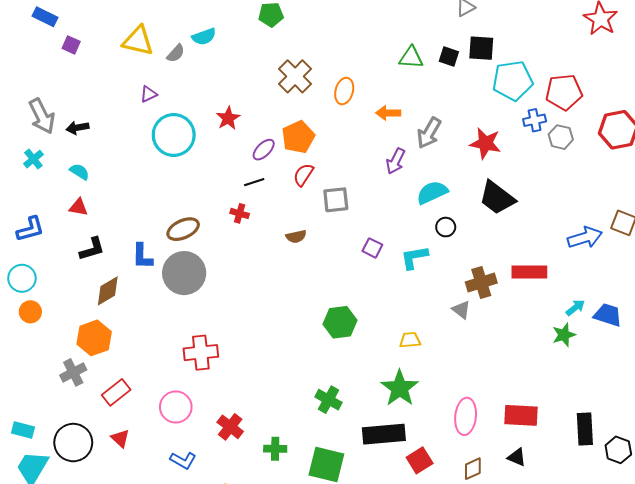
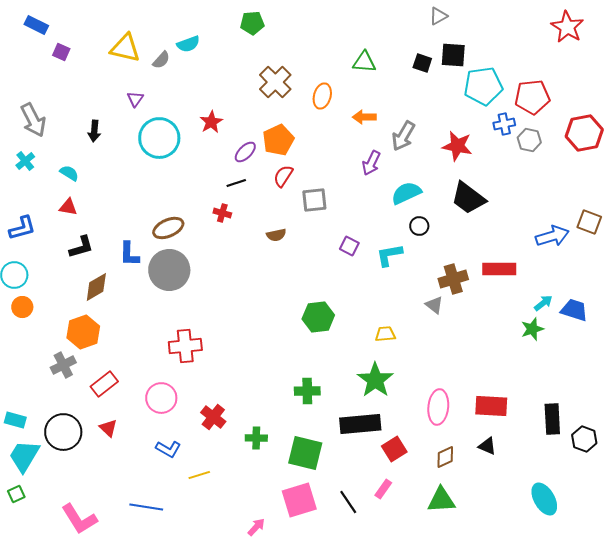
green triangle: (411, 58) -> (364, 62), moved
purple triangle: (149, 94) -> (135, 99), turned -30
black arrow: (77, 128) -> (94, 131), moved, turned -75
green cross: (329, 400) -> (307, 391), turned -30

